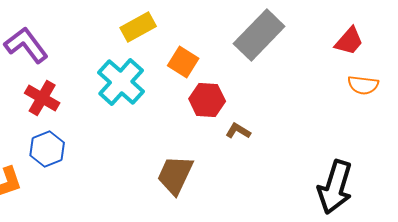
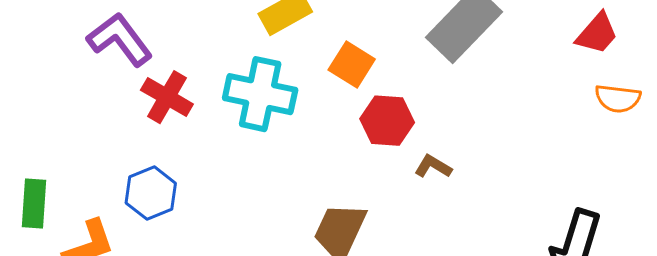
cyan cross: (121, 82) -> (260, 94), turned -30
red cross: (42, 98) -> (167, 97), moved

